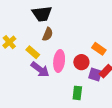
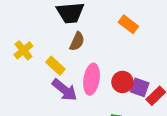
orange rectangle: (99, 49) -> (128, 24), moved
purple square: (95, 75) -> (140, 87), moved

